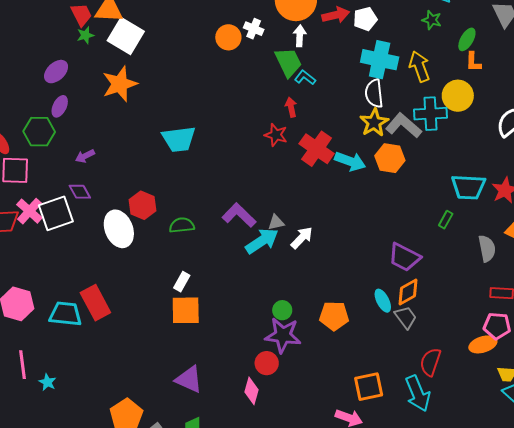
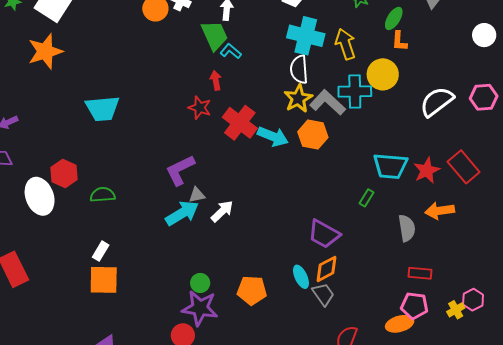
purple L-shape: (239, 215) -> (180, 170), moved, turned -72

